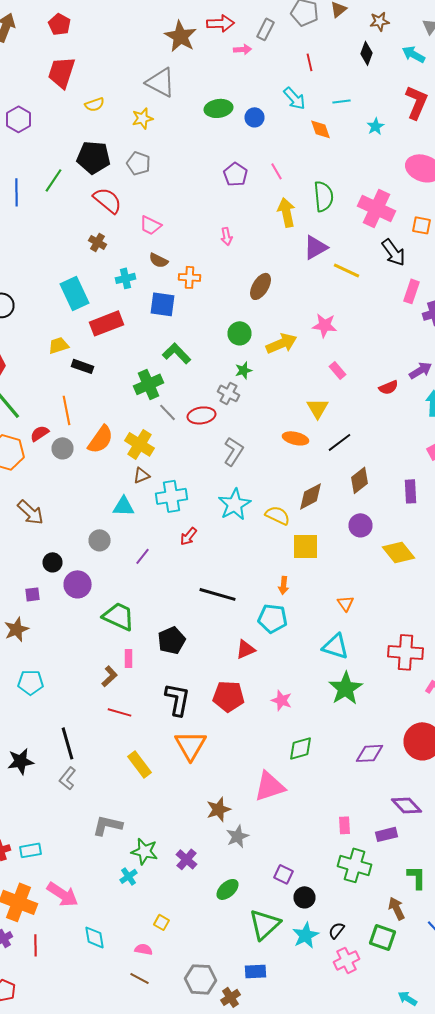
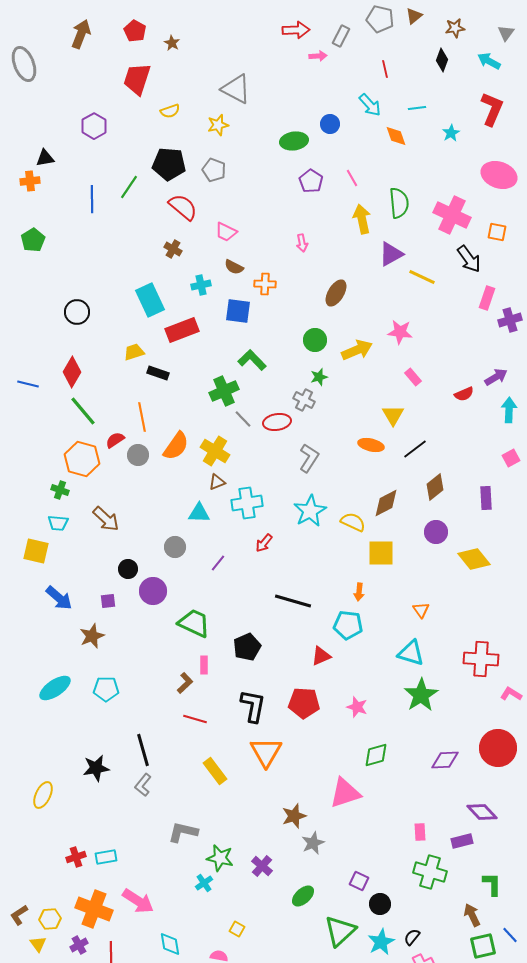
brown star: (180, 36) -> (172, 43), moved, size x0.5
green ellipse: (218, 108) -> (294, 141), moved
green square: (382, 937) -> (483, 946), moved, turned -32

